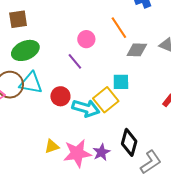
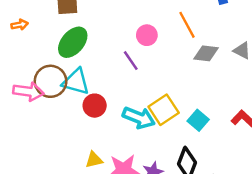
green ellipse: (25, 50) -> (73, 42), turned -32
cyan square: (121, 82) -> (198, 120), moved, turned 36
red circle: (60, 96) -> (95, 106), moved

